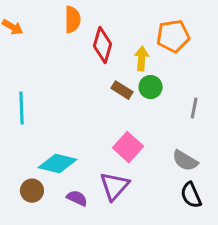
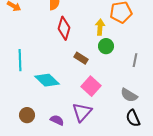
red diamond: (103, 45) -> (64, 28), moved
brown rectangle: (122, 90) -> (81, 58), moved
cyan diamond: (57, 164) -> (47, 80), moved, turned 30

